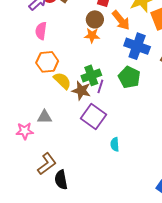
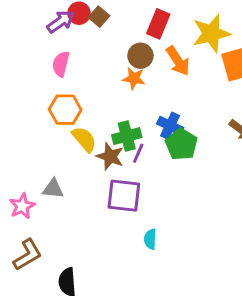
blue cross: (137, 46) -> (170, 126), moved, size x0.7
purple square: (94, 116) -> (124, 196), turned -35
pink star: (25, 131) -> (22, 206), turned -30
brown L-shape: (47, 164) -> (28, 255), moved

